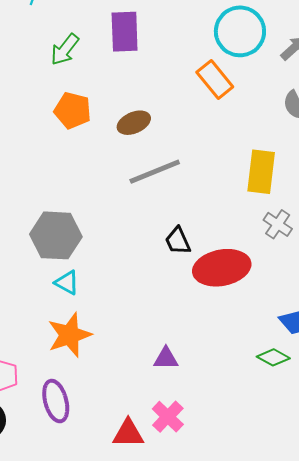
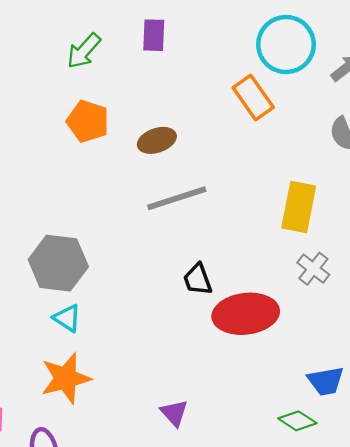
purple rectangle: (125, 32) -> (154, 35), size x0.7
purple triangle: (166, 358) -> (174, 413), turned 44

